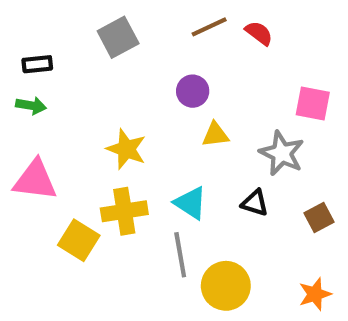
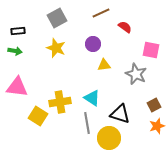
red semicircle: (259, 33) -> (125, 27), moved
yellow star: (126, 149) -> (56, 48), moved
black triangle: (255, 203) -> (120, 114), moved, size x1.5
orange star: (315, 294) -> (157, 126), moved

